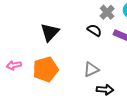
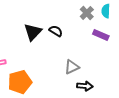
black semicircle: (94, 30) -> (56, 31), moved
orange pentagon: (46, 69) -> (20, 82), moved

